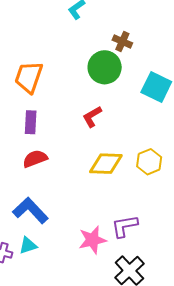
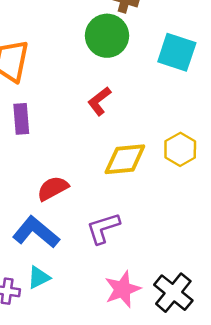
red semicircle: (35, 159) -> (53, 188), moved
purple L-shape: (125, 226) -> (103, 228), moved
pink star: (92, 240) -> (123, 289), moved

